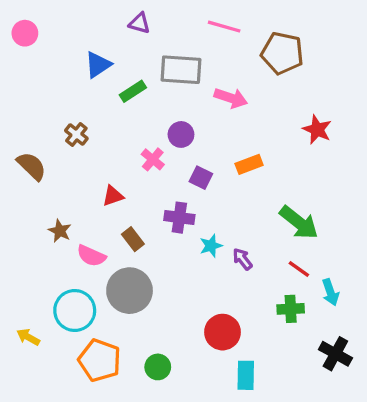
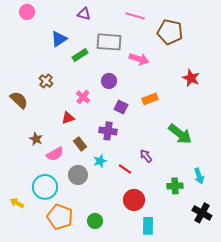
pink circle: (25, 33) -> (27, 12), moved
pink cross: (153, 159) -> (83, 97), moved
cyan star: (211, 246) -> (100, 161), moved
pink semicircle: (91, 256) -> (55, 154), turned -54
red line: (299, 269) -> (125, 169), moved
gray circle: (130, 291) -> (78, 175), size x0.7

